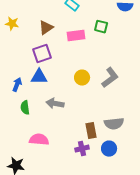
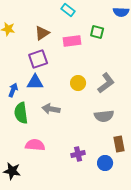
green semicircle: (25, 108) -> (21, 113), size x1.5
gray semicircle: (114, 124) -> (104, 116), moved
brown rectangle: (91, 131) -> (119, 144), moved
blue circle: (109, 149) -> (105, 163), moved

